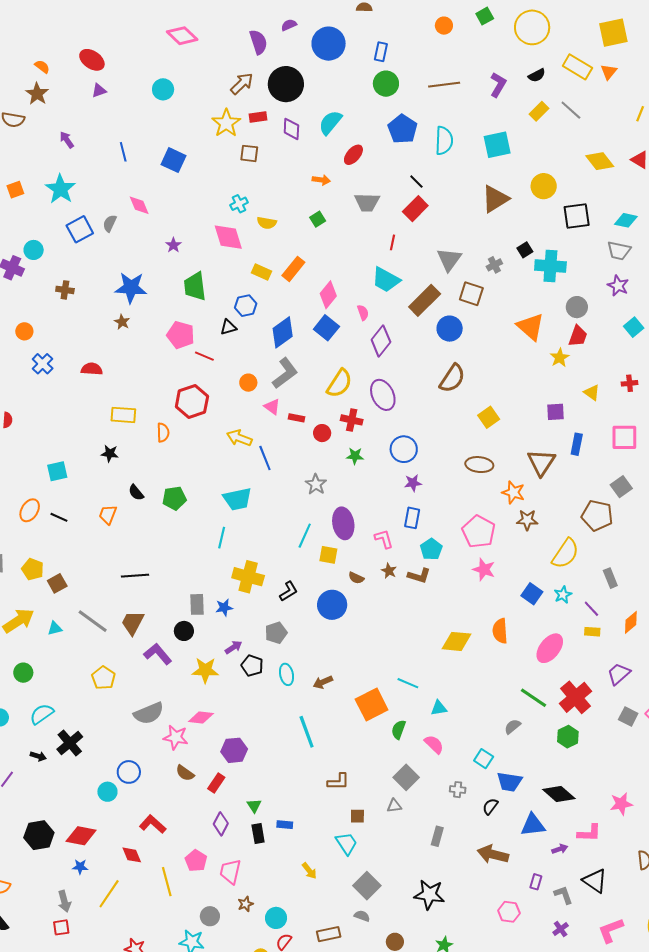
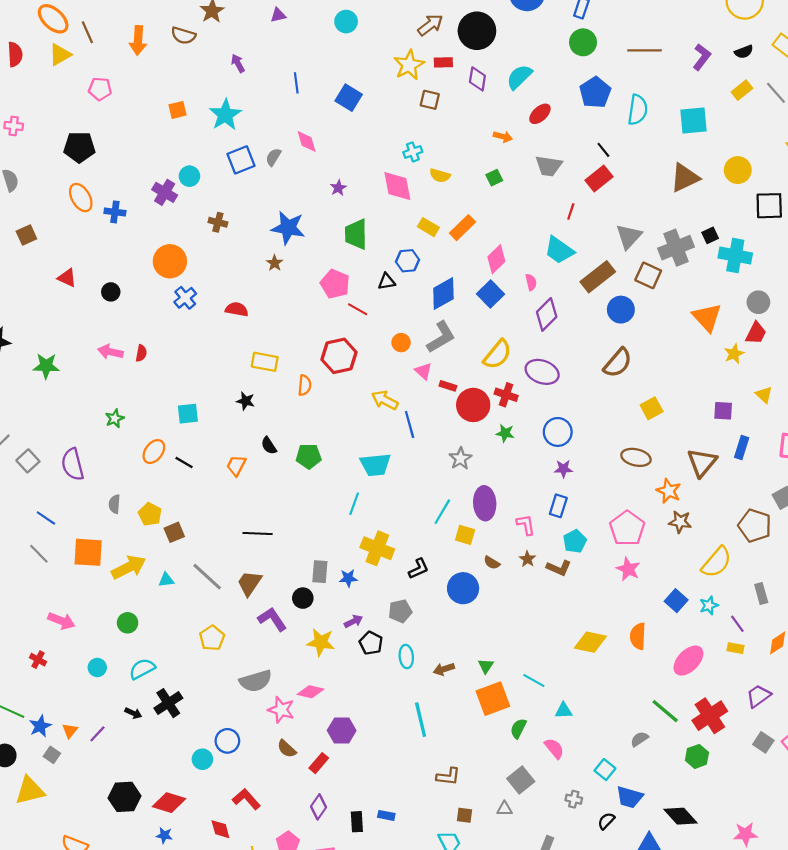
gray cross: (494, 265) -> (676, 248), size x2.0
orange circle: (24, 331) -> (170, 261), size x1.8
purple ellipse: (383, 395) -> (542, 372), turned -52
red circle: (322, 433) -> (473, 405), size x1.8
green triangle: (254, 806) -> (486, 666), moved

